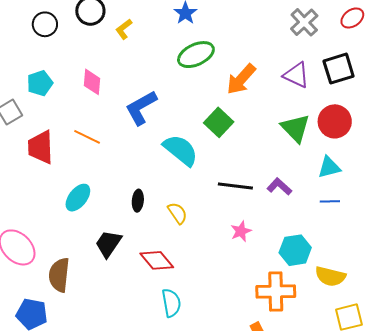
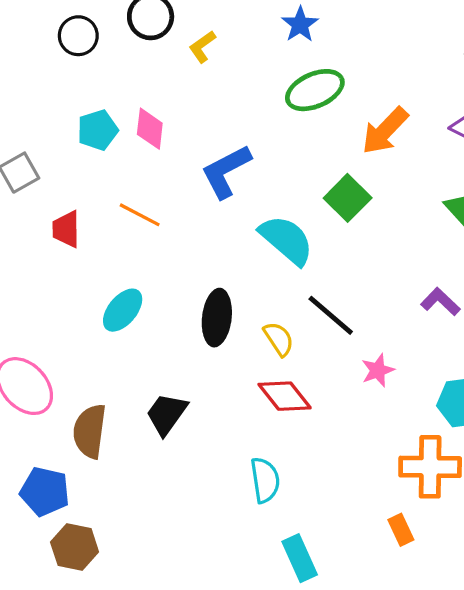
cyan pentagon: (40, 83) -> (98, 130), moved
red trapezoid: (41, 147) -> (66, 229), size x0.7
black line: (235, 186) -> (331, 315), moved, turned 32
black ellipse: (138, 201) -> (217, 318), size x1.6
black trapezoid: (108, 244) -> (167, 414), moved
red diamond: (157, 260) -> (285, 396), moved

